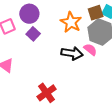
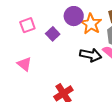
purple circle: (29, 14) -> (74, 16), moved

